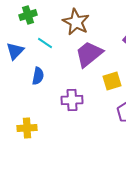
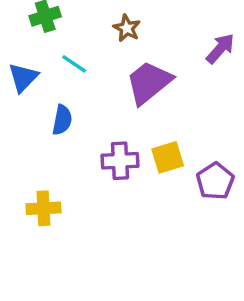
brown star: (76, 22) -> (127, 28), size x0.6
yellow square: (112, 81) -> (168, 157), moved

